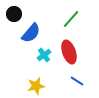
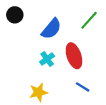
green line: (71, 19) -> (89, 20), moved
blue semicircle: (31, 33) -> (51, 29), moved

